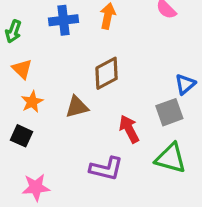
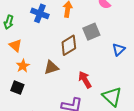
blue cross: (63, 20) -> (40, 13), turned 30
gray square: (169, 112) -> (91, 32), moved
green triangle: (171, 158) -> (112, 97), turned 30

